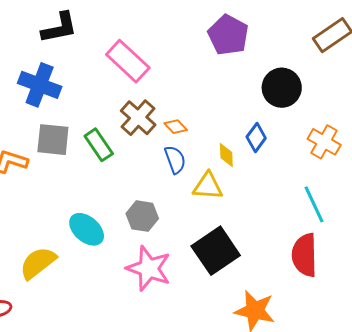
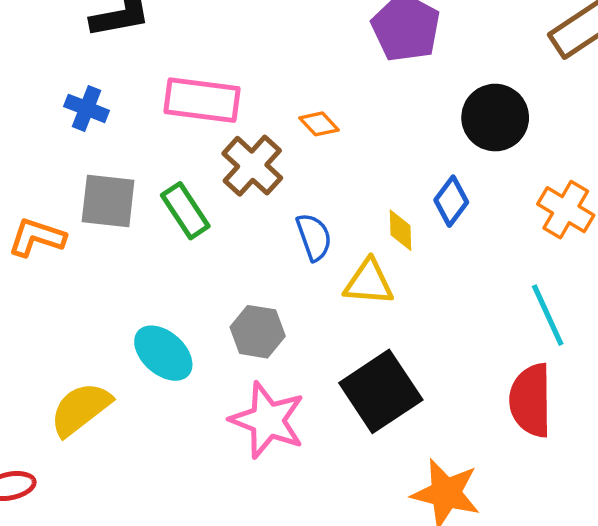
pink rectangle: (128, 61) -> (202, 100), moved, turned -36
blue cross: (40, 85) -> (87, 108), size x0.6
orange diamond: (176, 127) -> (319, 124), moved

